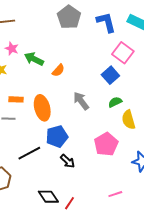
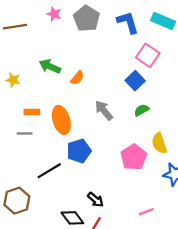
pink star: (12, 49) -> (54, 14), moved
yellow semicircle: (129, 120) -> (159, 143), moved
black arrow: (68, 161) -> (96, 200), moved

